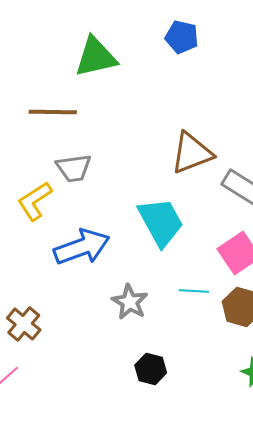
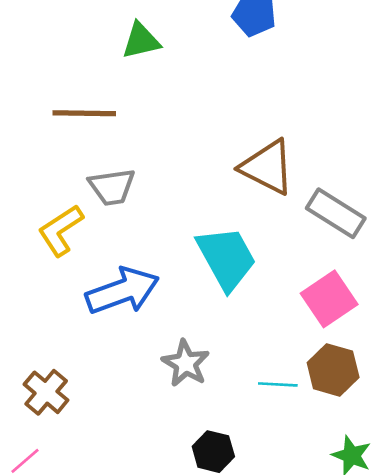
green triangle: (96, 57) -> (141, 41), size x0.7
brown triangle: (192, 153) -> (267, 167), turned 48
cyan line: (194, 291) -> (278, 384), moved

